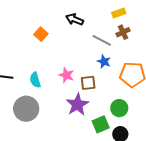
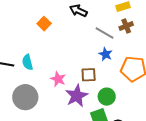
pink star: (66, 75) -> (58, 79), moved
cyan semicircle: (35, 80) -> (27, 62), moved
green circle: (119, 108) -> (107, 97), moved

